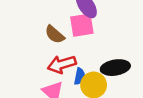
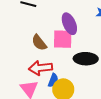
black ellipse: (115, 68) -> (86, 59), moved

